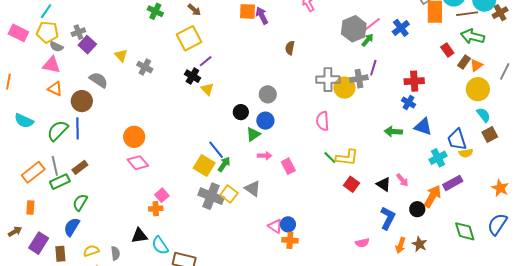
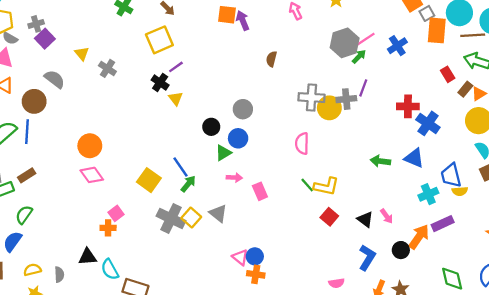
blue cross: (409, 103) -> (428, 123), moved, size x1.5
yellow square: (204, 166) -> (149, 180), moved

